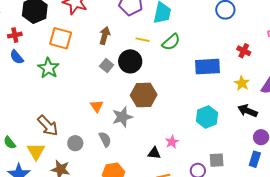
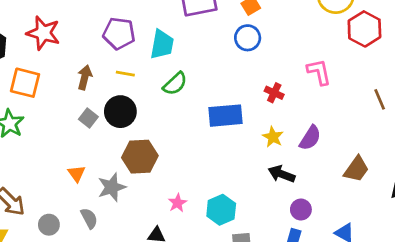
yellow line: (143, 40) -> (125, 74), moved
cyan hexagon: (207, 117) -> (221, 210), moved
pink star: (172, 142) -> (177, 203), moved

